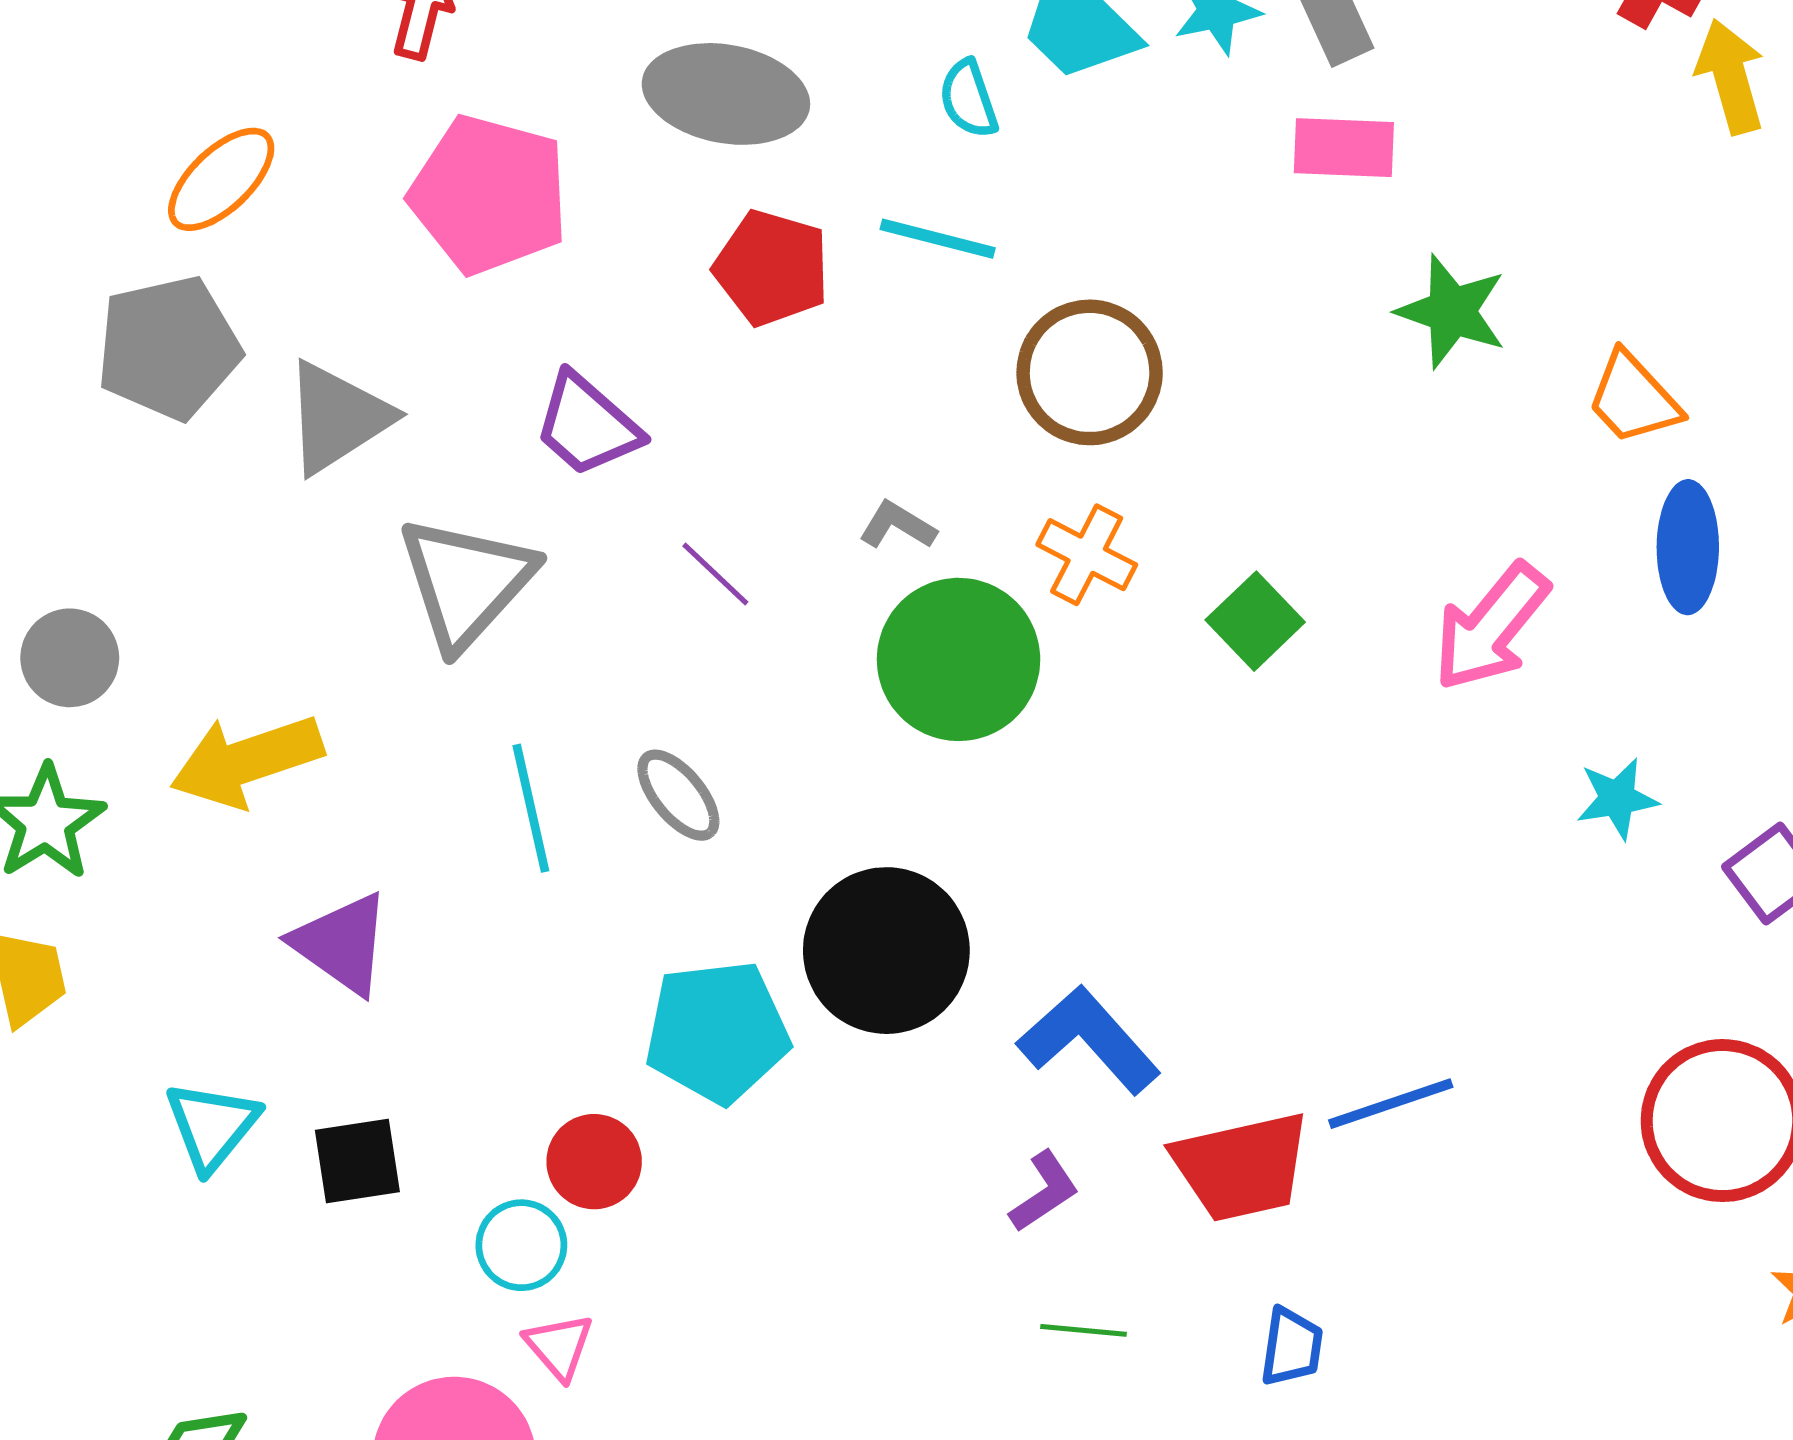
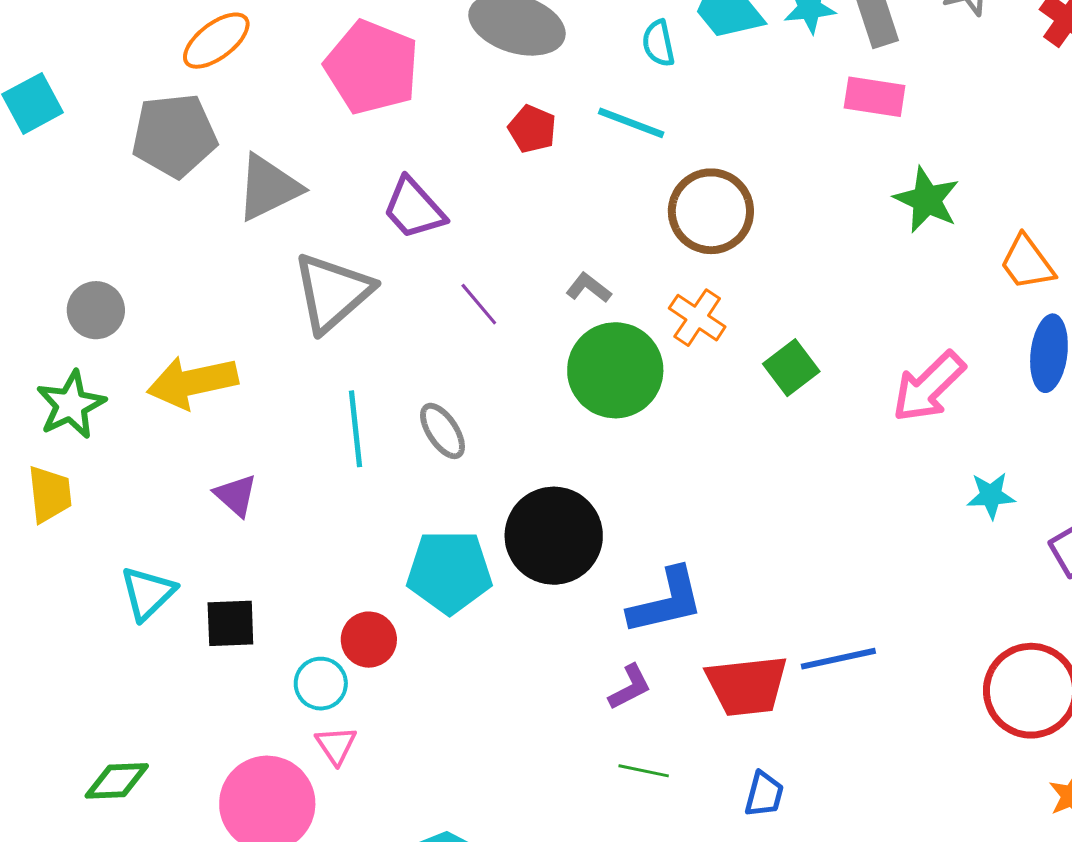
red pentagon: (772, 268) -> (532, 129), size x0.7
purple triangle: (342, 944) -> (236, 495), size x0.7
blue L-shape: (1089, 1040) -> (666, 601), turned 112

